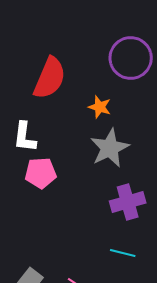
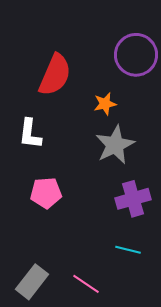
orange star: (100, 107) -> (105, 104), turned -30
pink pentagon: (41, 173) -> (46, 193), moved

